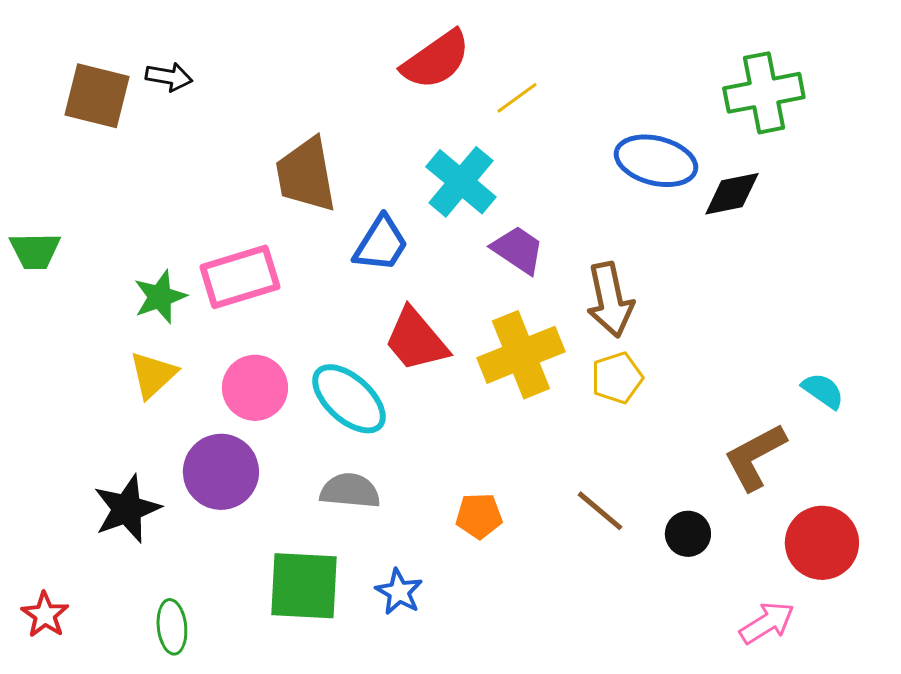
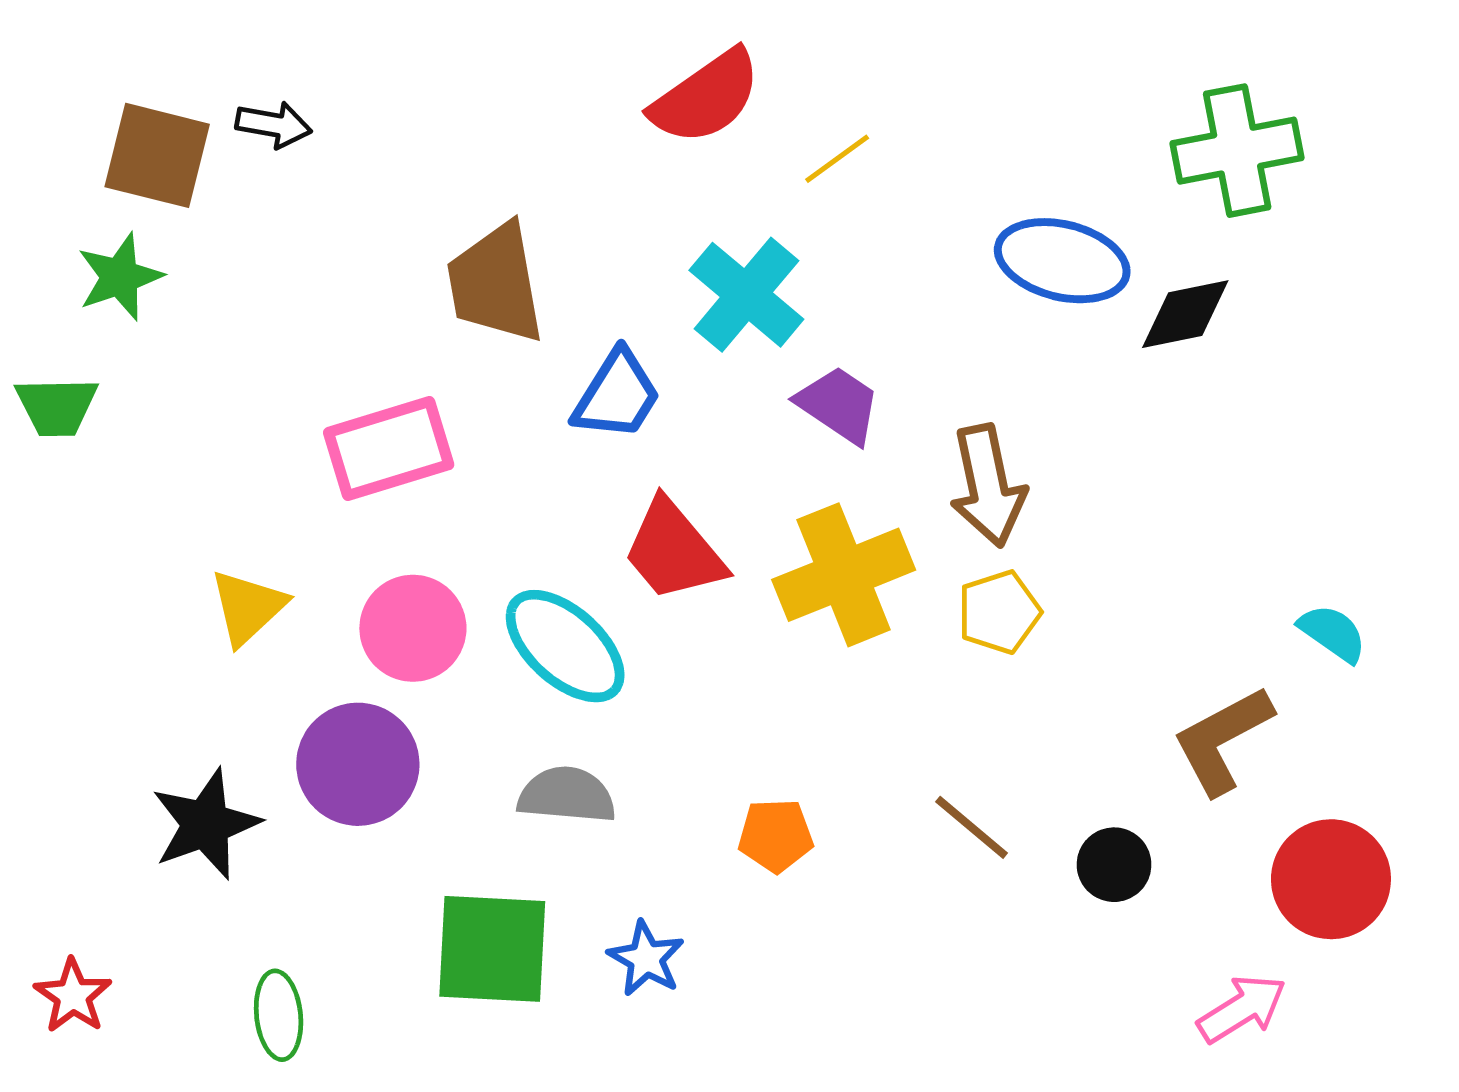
green star: (160, 297) -> (120, 277), moved

